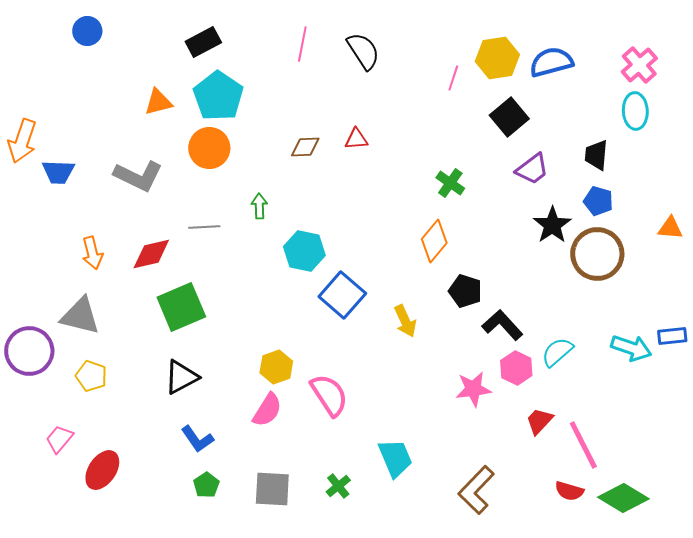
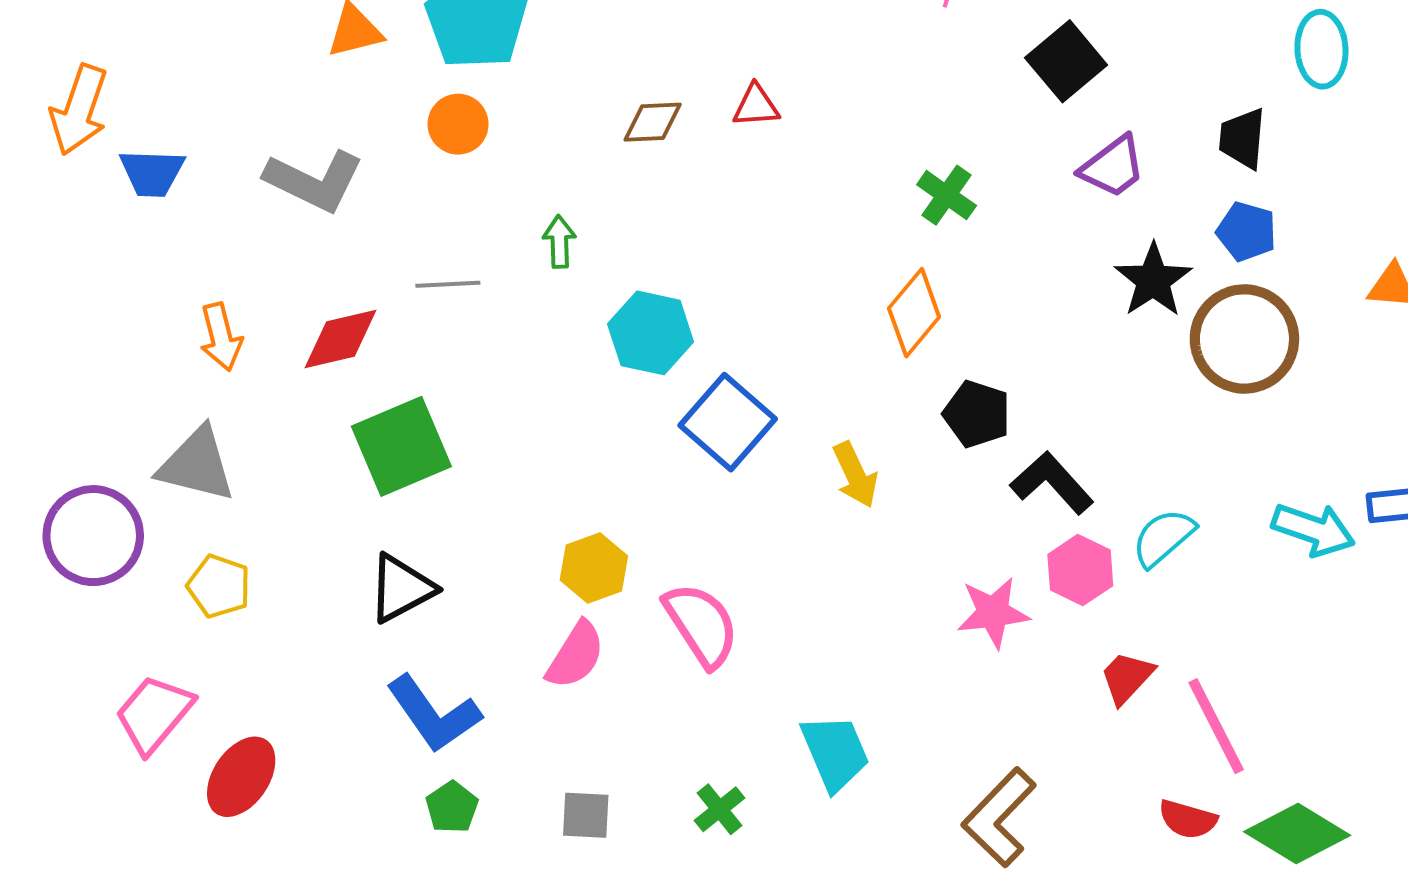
orange circle: (209, 148) -> (458, 124), size x0.7
pink trapezoid: (59, 439) -> (154, 714), size x1.4
blue L-shape: (197, 439) -> (434, 714), size x1.4
gray square: (272, 489) -> (586, 815), size x0.7

